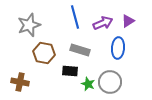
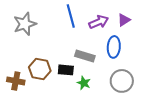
gray rectangle: (80, 50) -> (85, 56), moved
brown hexagon: (44, 53) -> (40, 69), moved
gray circle: (110, 82) -> (122, 81), moved

